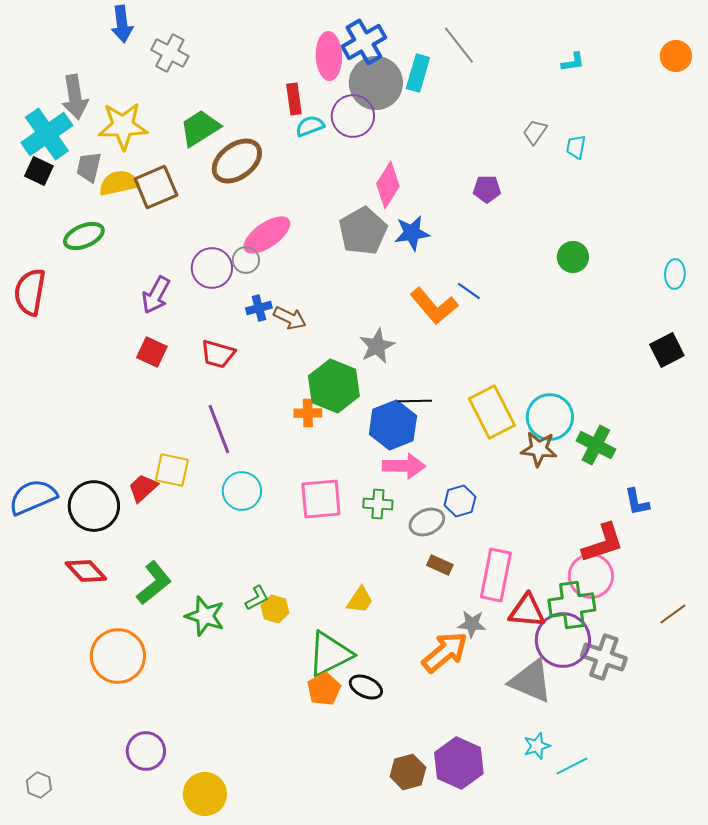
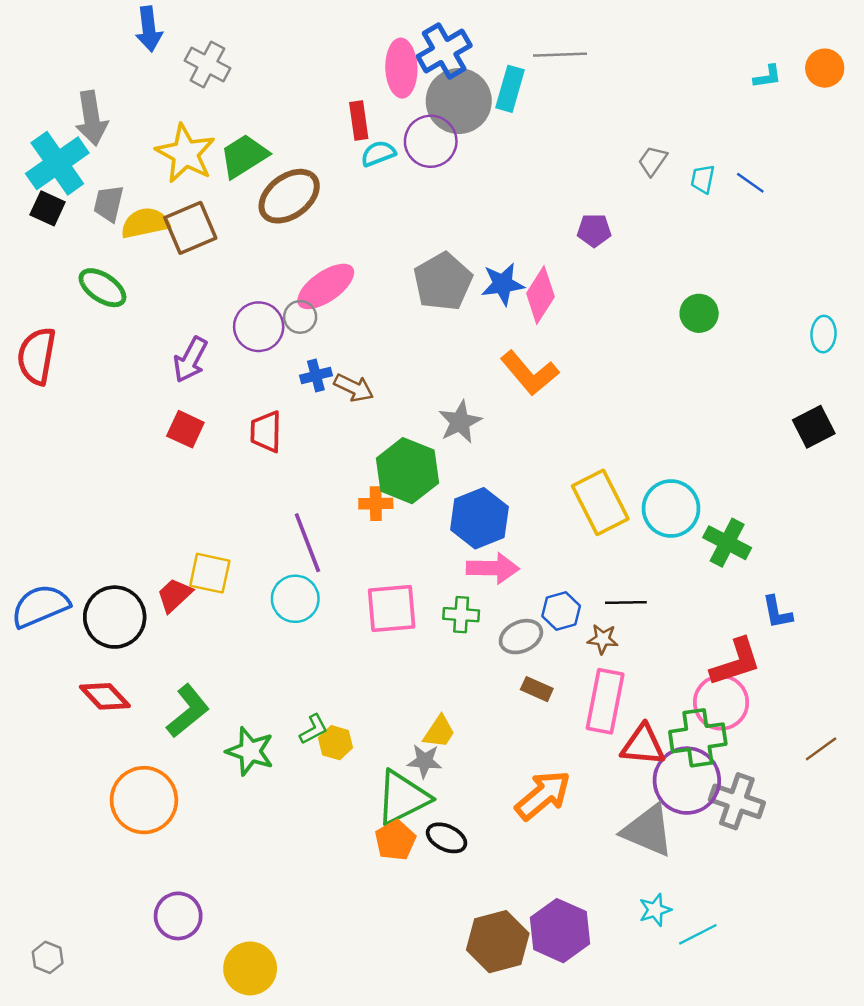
gray line: (459, 45) -> (560, 55), turned -54
cyan L-shape: (573, 62) -> (767, 77), moved
yellow star: (123, 126) -> (185, 153), moved, turned 30
pink diamond: (388, 185) -> (540, 295), moved
green ellipse: (84, 236) -> (102, 288), turned 57
blue line: (469, 291) -> (750, 183), moved
red trapezoid: (218, 354) -> (266, 432), turned 75
black line: (415, 401) -> (626, 602), moved
purple line: (219, 429) -> (307, 543), moved
brown star: (539, 449) -> (603, 639), moved, size x0.7
gray star: (472, 624) -> (425, 761), moved
brown hexagon: (408, 772) -> (498, 942), size x1.4

